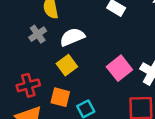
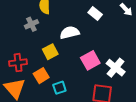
white semicircle: (72, 37) -> (70, 33), moved
orange square: (60, 97) -> (41, 76), turned 35

